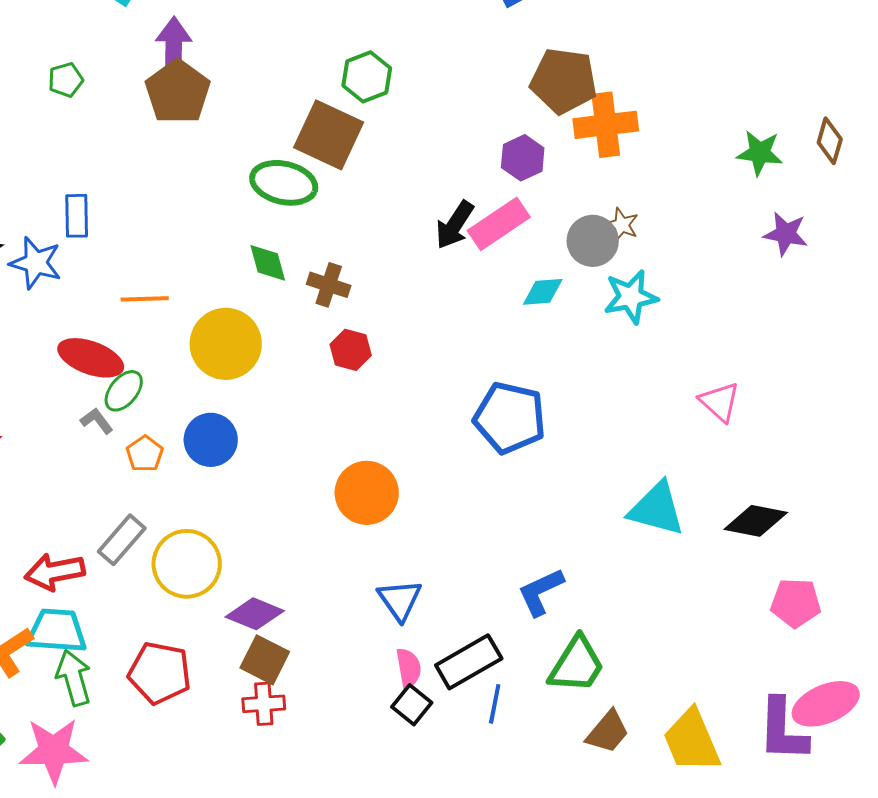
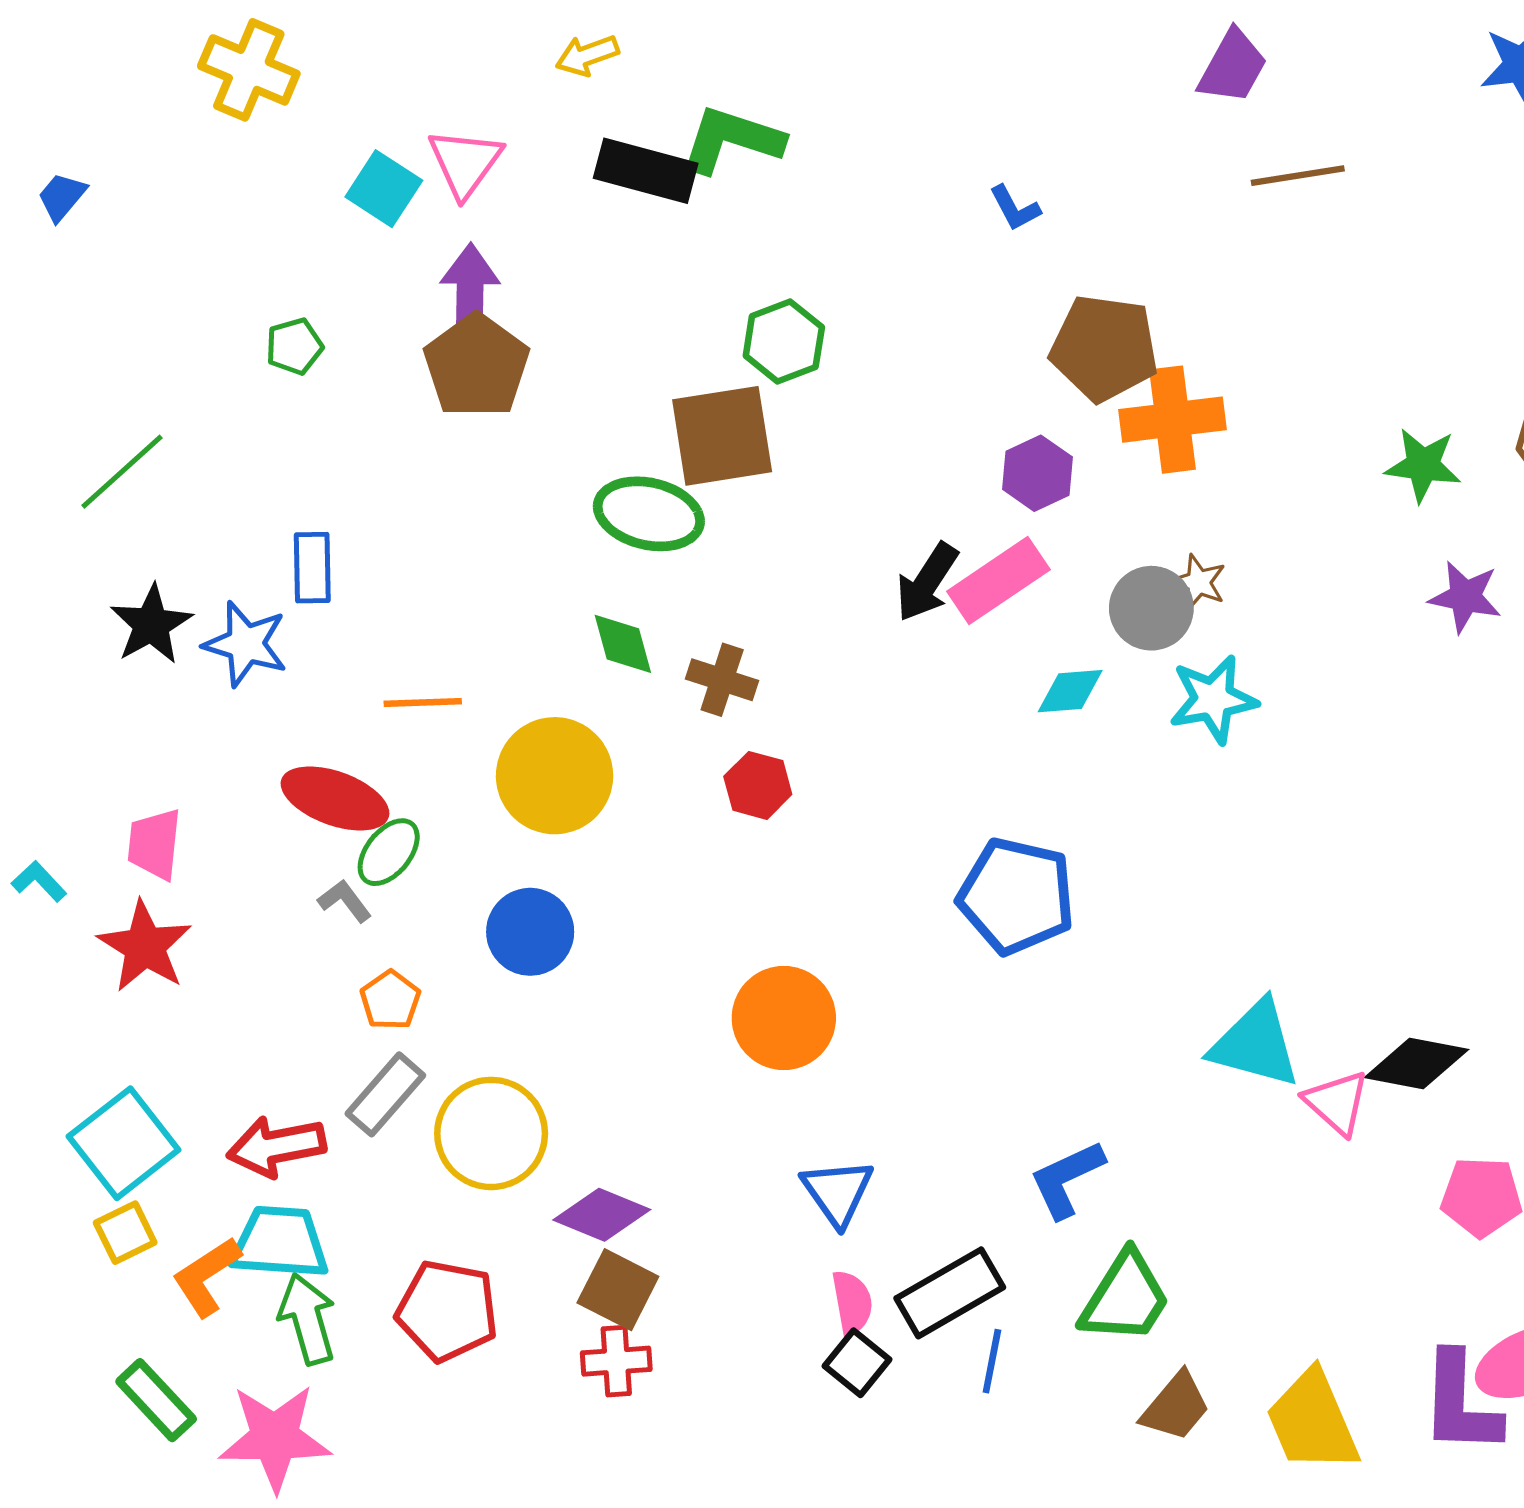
brown square: (329, 135) -> (722, 436), turned -34
pink triangle: (720, 402) -> (1337, 1103), moved
orange pentagon: (145, 454) -> (390, 1000), moved

